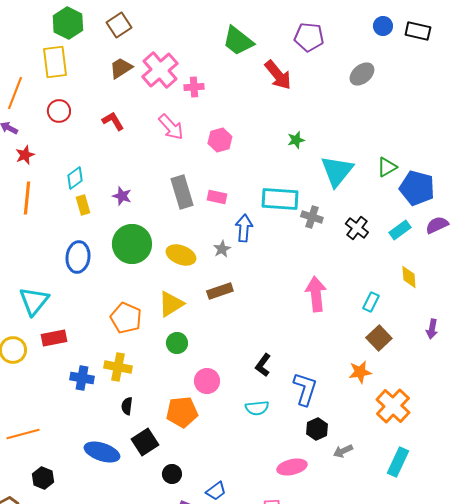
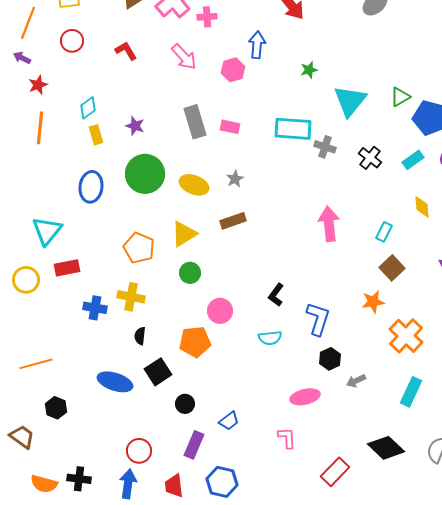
blue arrow: (244, 228) -> (257, 45), moved

